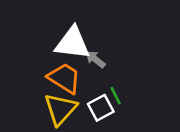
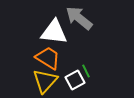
gray arrow: (95, 59) -> (79, 18), moved, size x1.8

